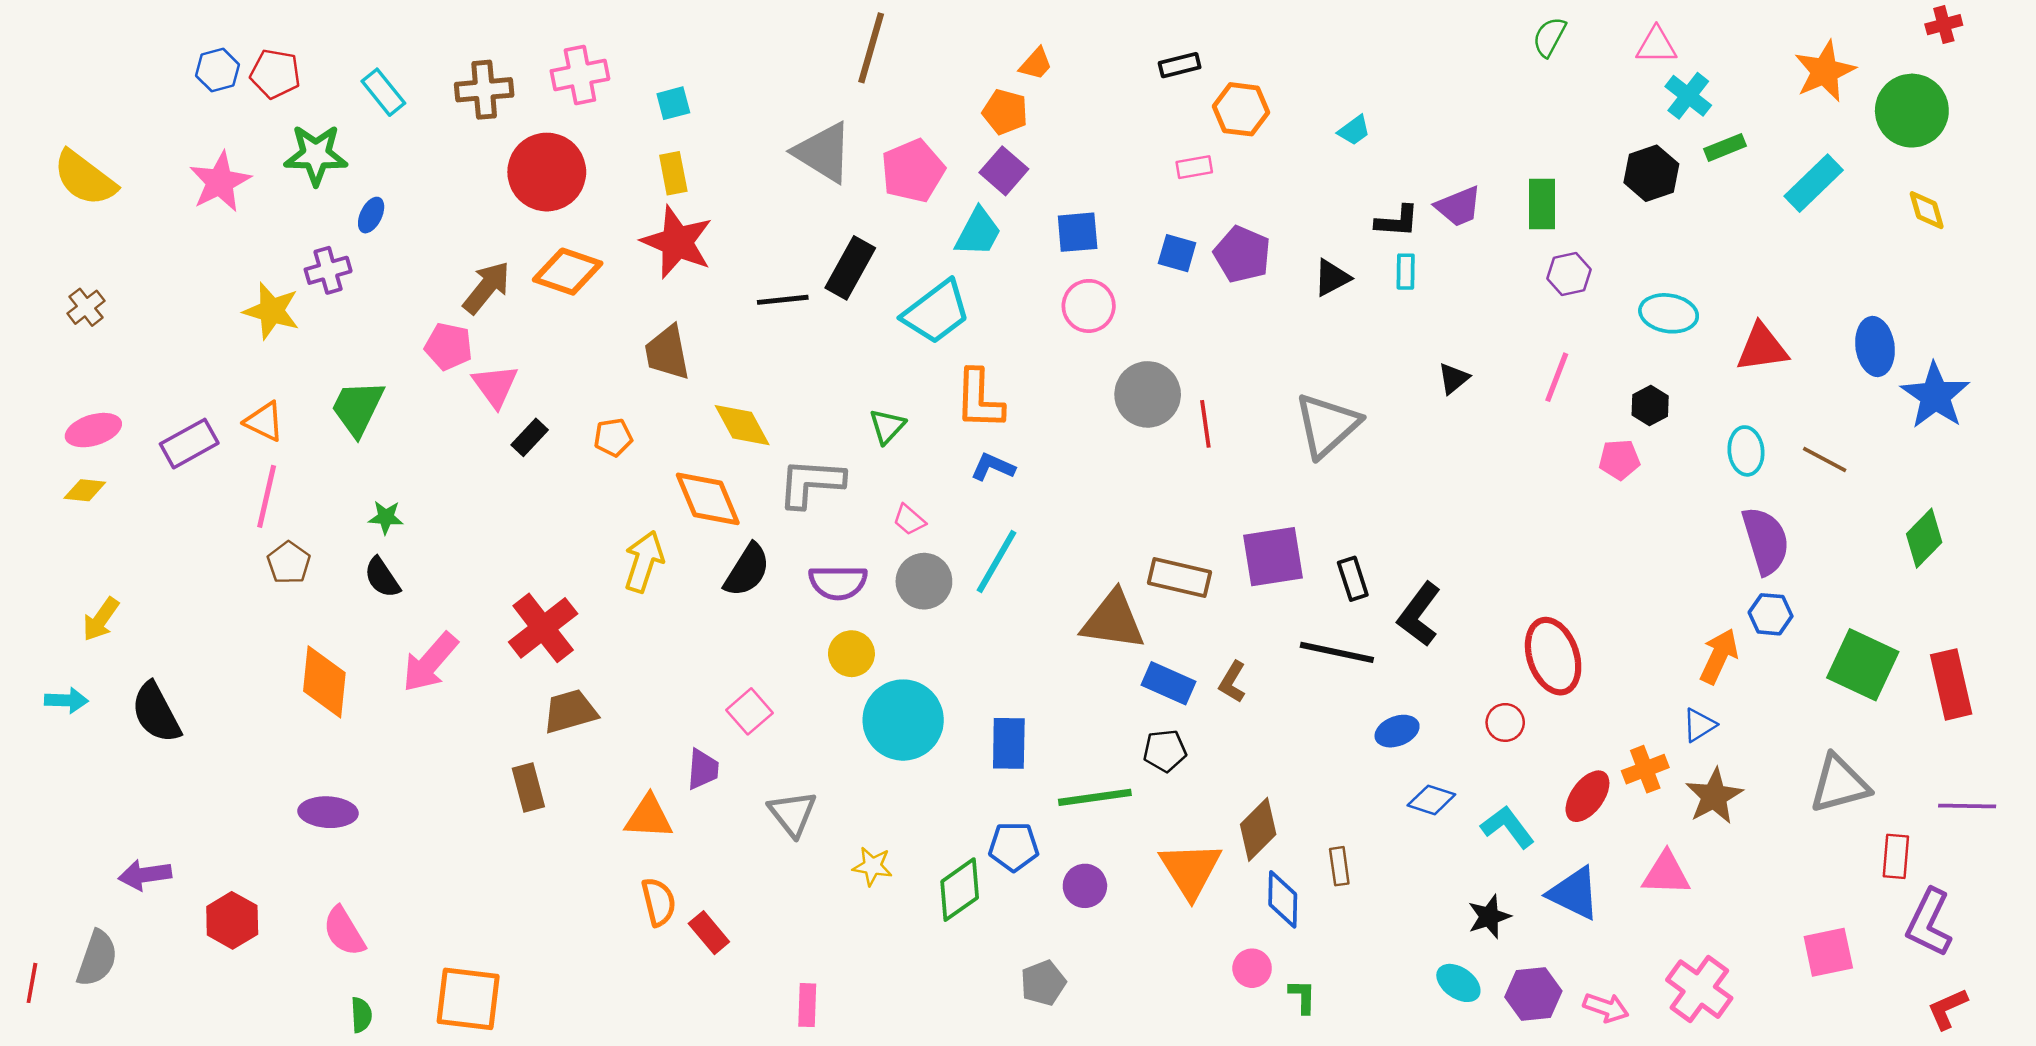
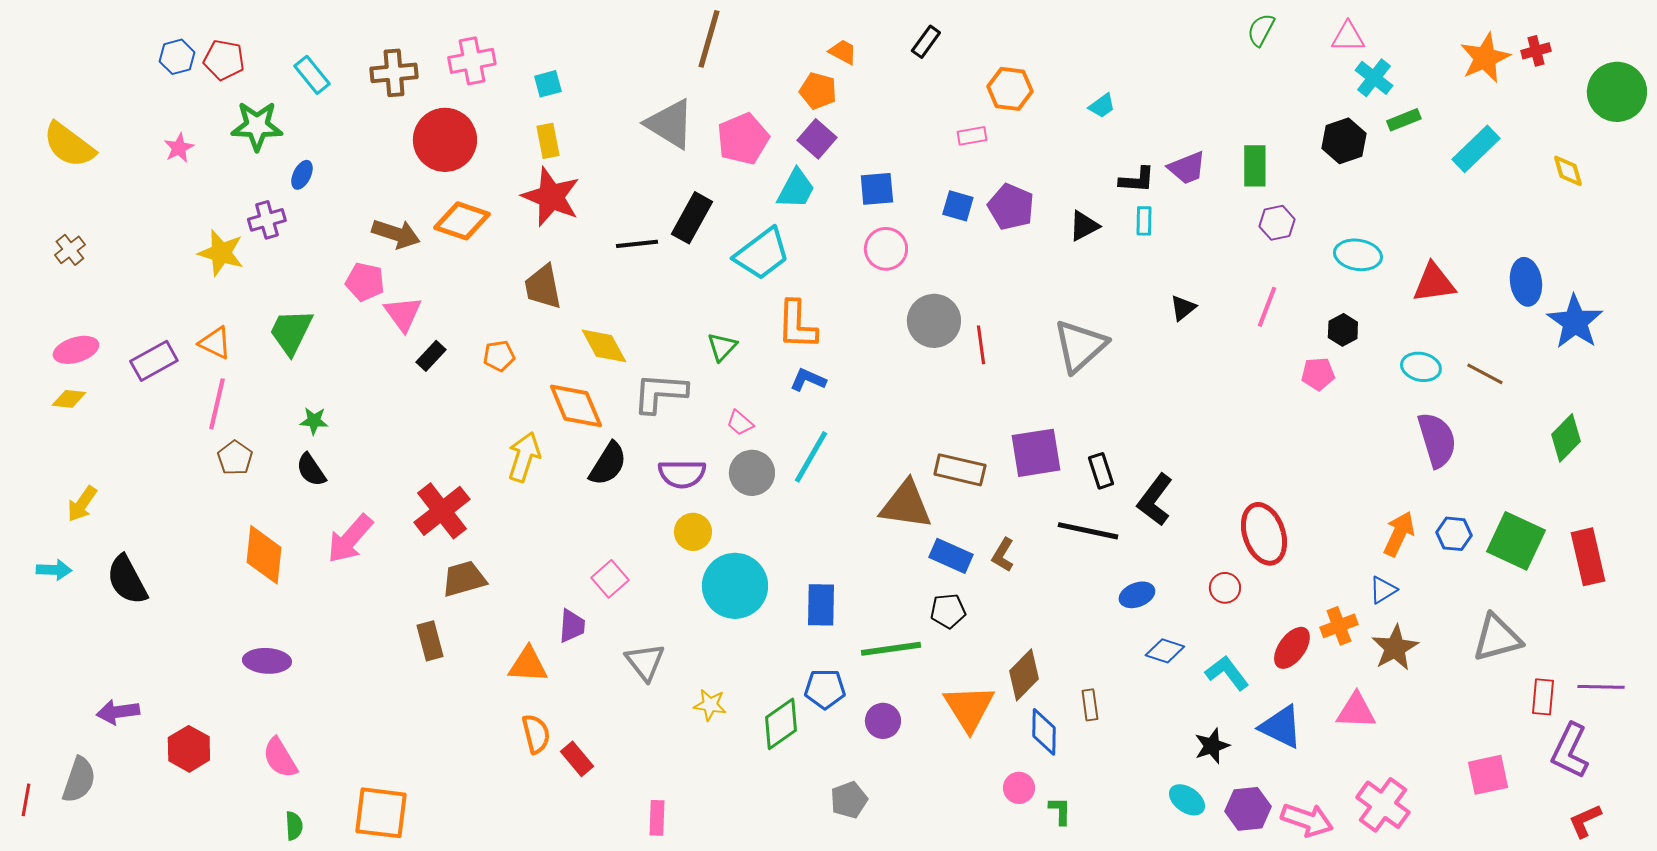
red cross: (1944, 25) -> (1536, 51), moved
orange trapezoid: (1036, 64) -> (843, 52), turned -104
black rectangle: (1180, 65) -> (926, 42), moved, turned -40
green circle: (1912, 111) -> (1617, 92), moved
pink star: (220, 182) -> (179, 148), size x0.6
brown arrow: (487, 288) -> (396, 234), turned 69
cyan ellipse: (1746, 451) -> (1421, 367), turned -72
blue hexagon: (1771, 614) -> (1454, 534), moved
purple line: (1967, 806) -> (1601, 687), moved
pink arrow: (1606, 1008) -> (1307, 820), size x1.4

